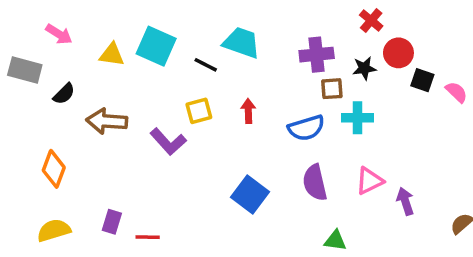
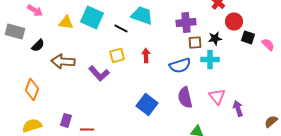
black star: (364, 68) -> (215, 38), moved
pink triangle: (369, 181) -> (217, 96), turned -42

